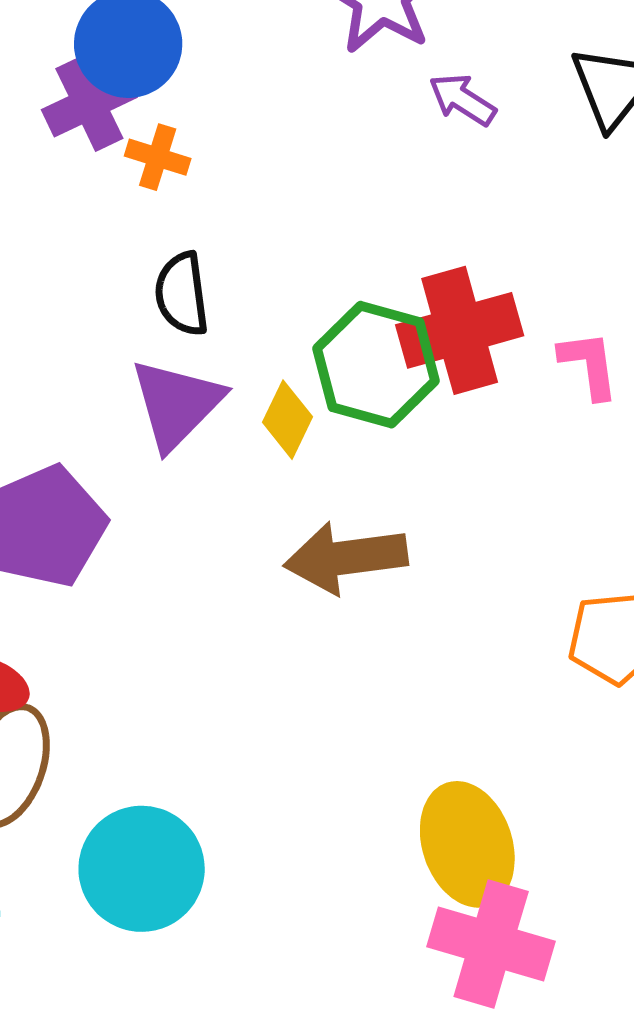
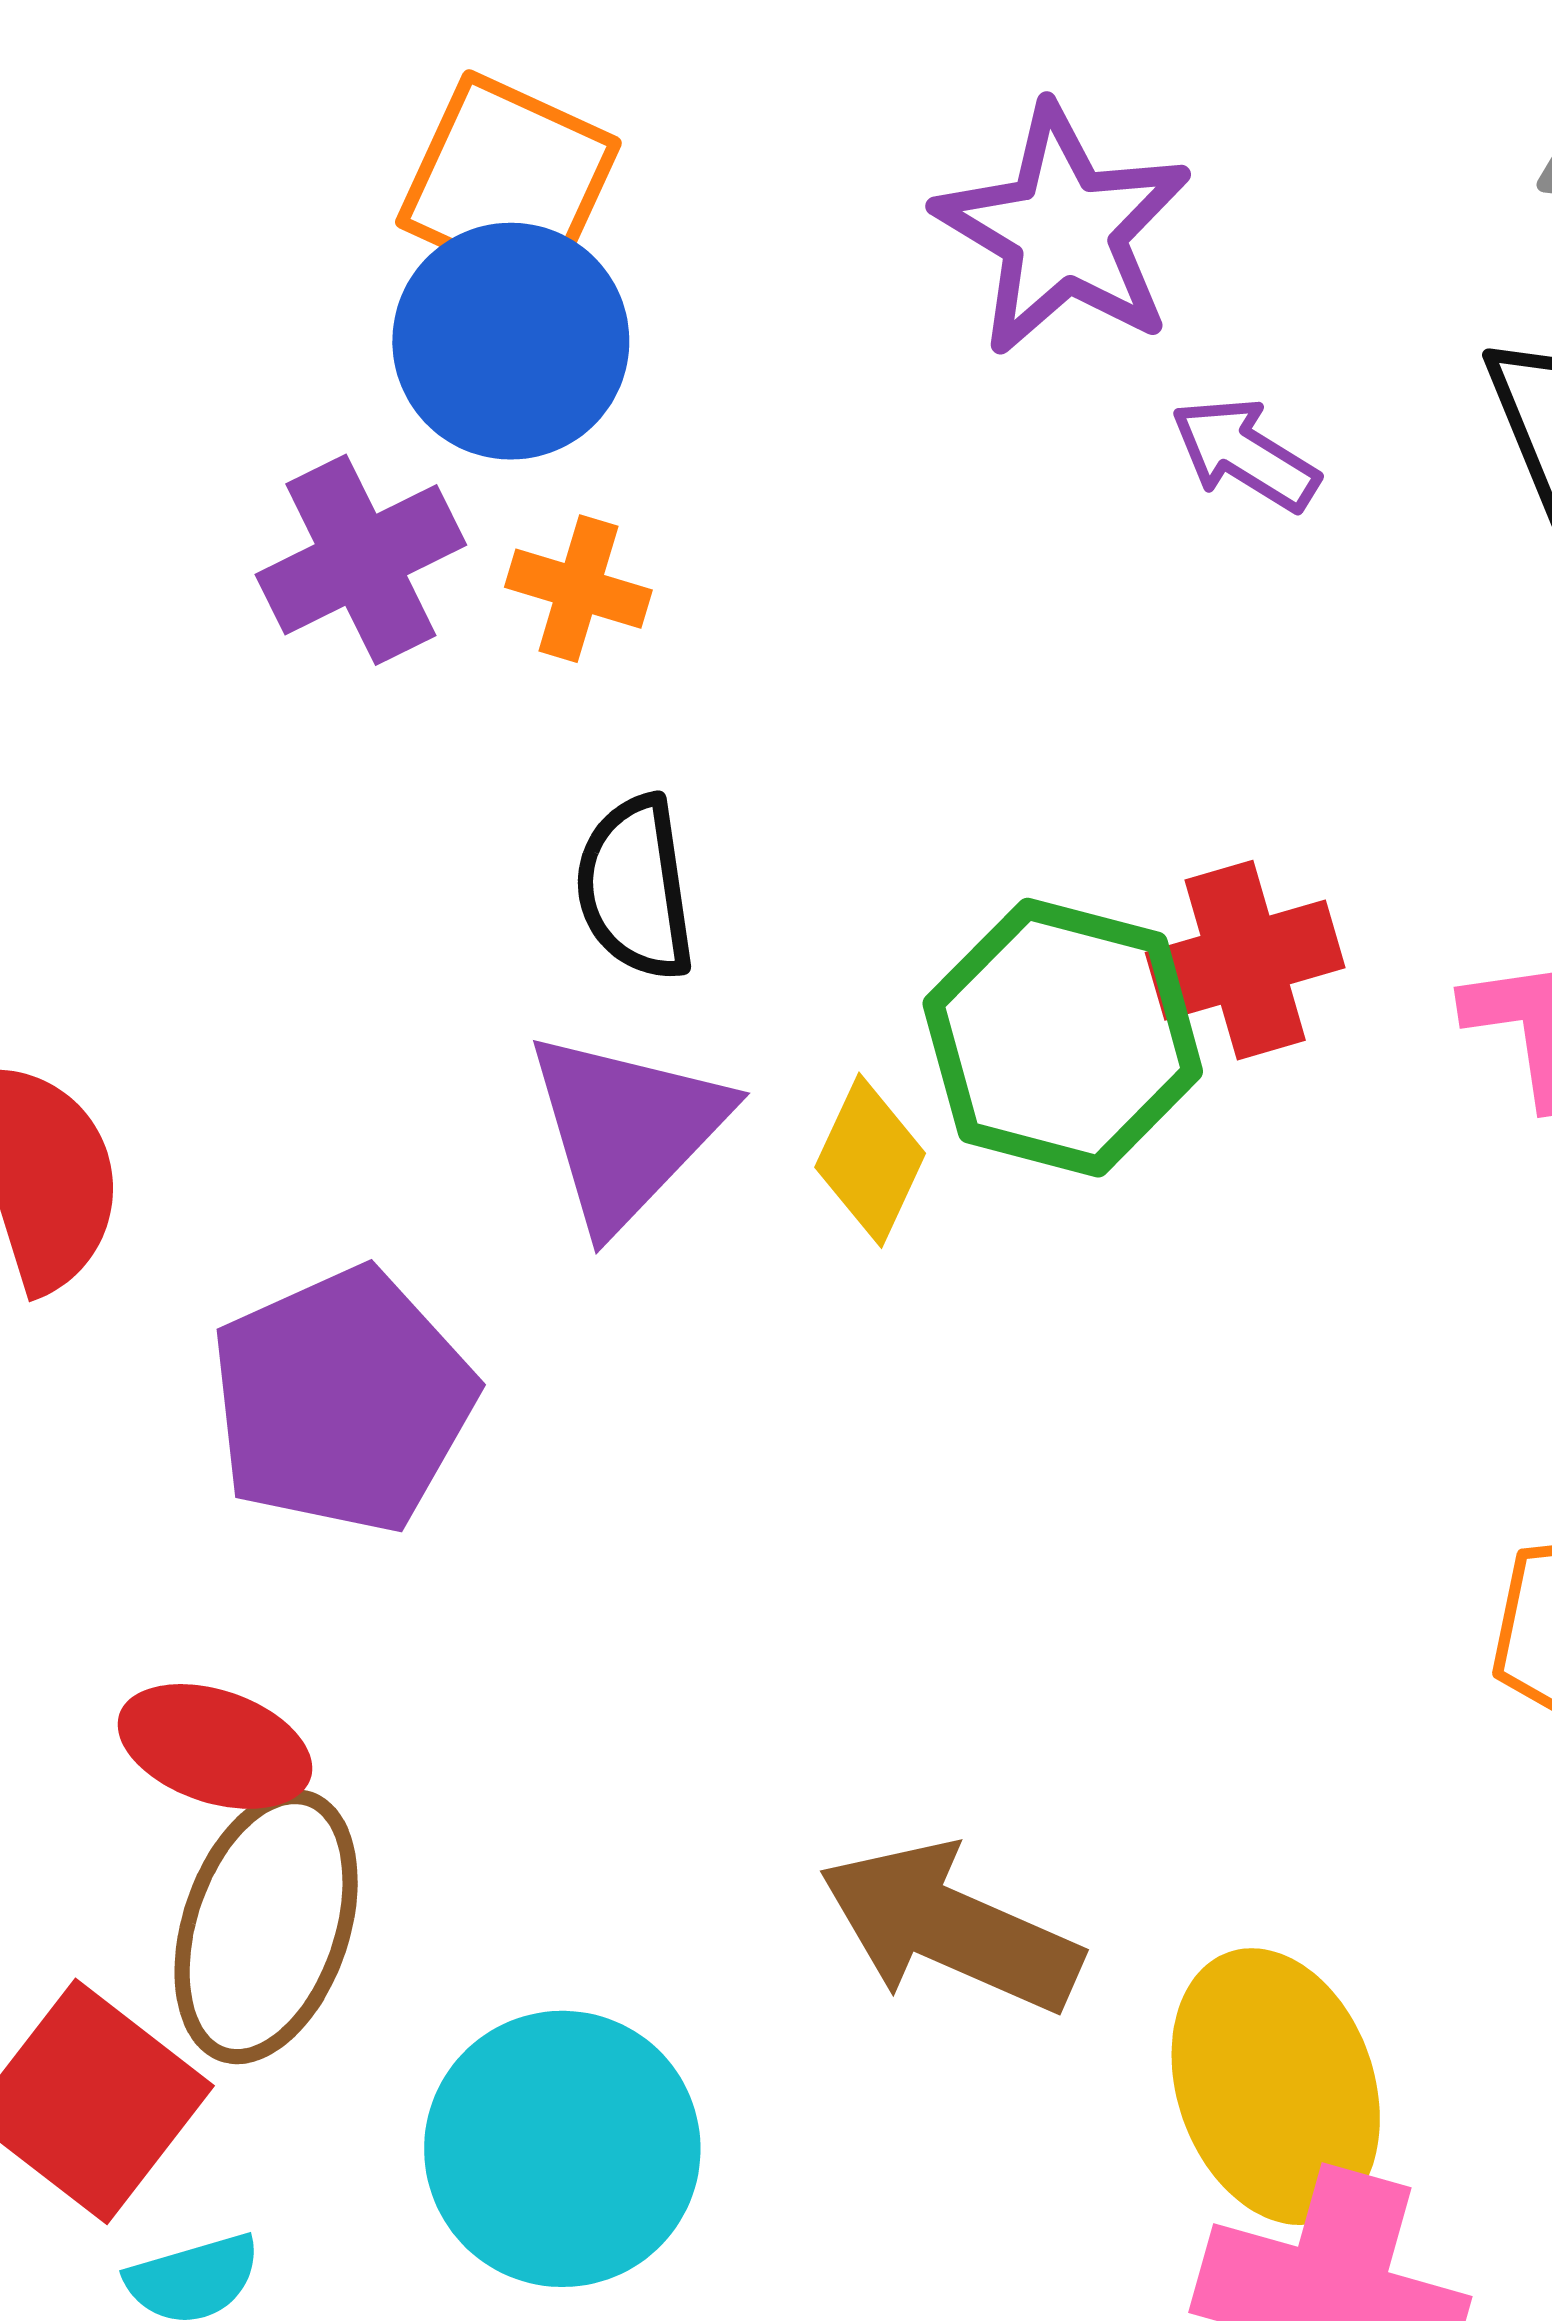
purple cross: (89, 103) -> (361, 560), moved
red cross: (460, 330) -> (1245, 960), size x0.7
brown arrow: (346, 558) -> (950, 1928), moved, turned 32

